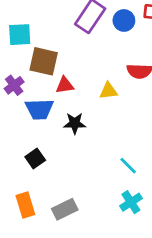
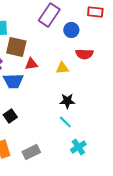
blue circle: (124, 20) -> (71, 30), moved
black star: (75, 123) -> (67, 101), moved
cyan line: (128, 166) -> (65, 122), moved

